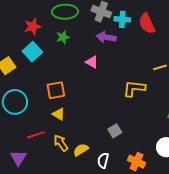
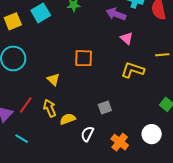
pink triangle: (92, 62) -> (127, 38), moved
orange square: (56, 90) -> (84, 58), moved
red line: (36, 135) -> (26, 105), moved, turned -48

